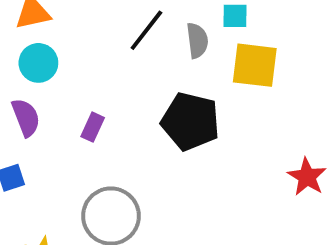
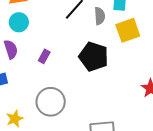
yellow square: (255, 65) -> (128, 30), turned -30

